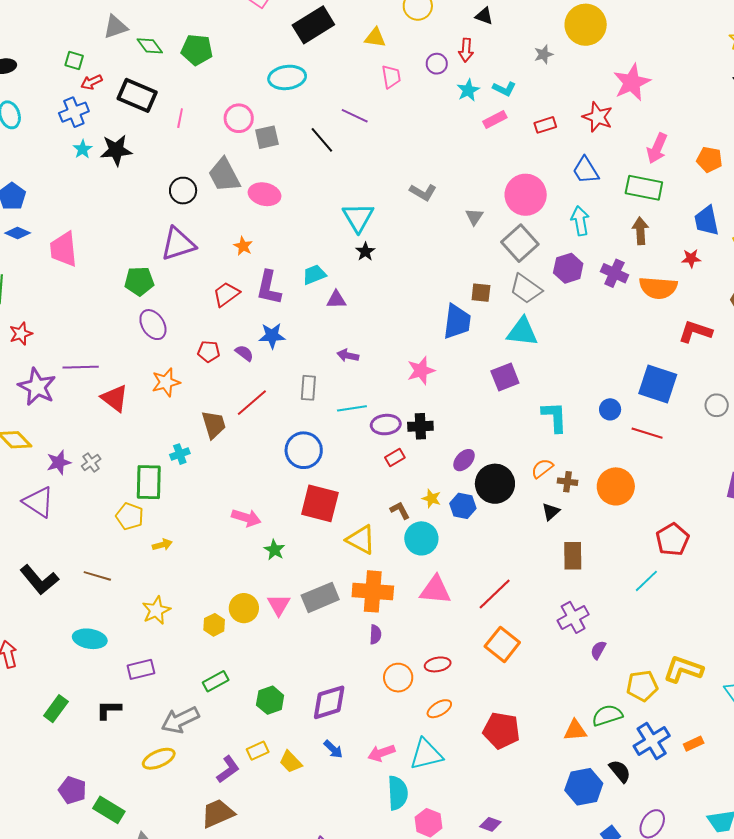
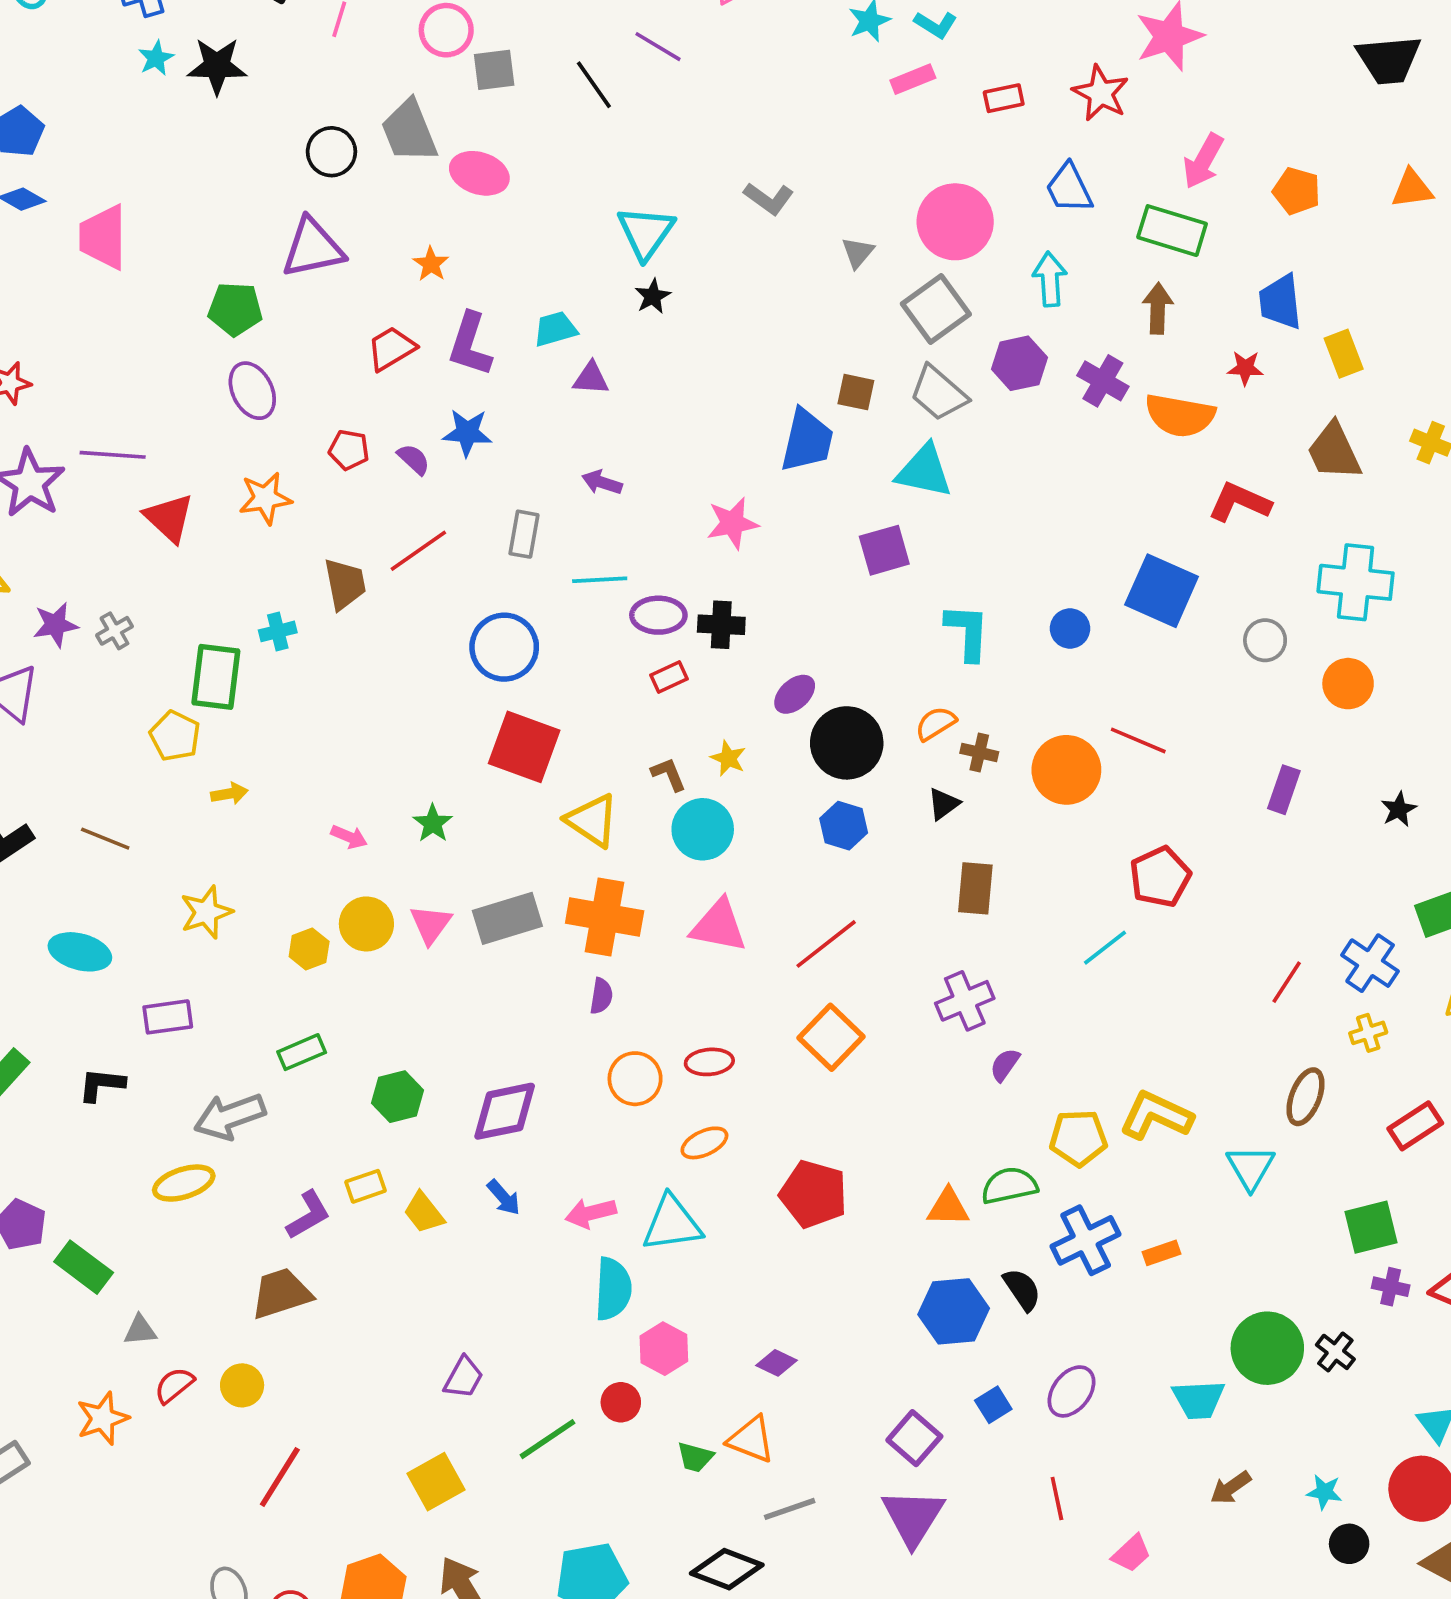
red line: (647, 433) -> (1138, 740), moved
blue hexagon: (463, 506) -> (844, 826), moved
pink arrow: (246, 518) -> (349, 837), moved, size x0.7

